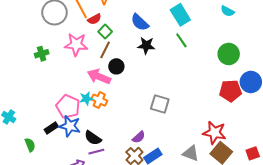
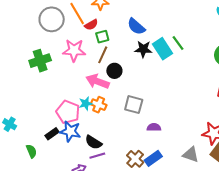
cyan rectangle: (180, 15) -> (162, 49), moved
green square: (105, 32) -> (102, 37), turned 32
green cross: (42, 54) -> (40, 61), size x1.5
gray square: (160, 104) -> (134, 105), moved
purple semicircle: (139, 137) -> (154, 127), moved, turned -136

